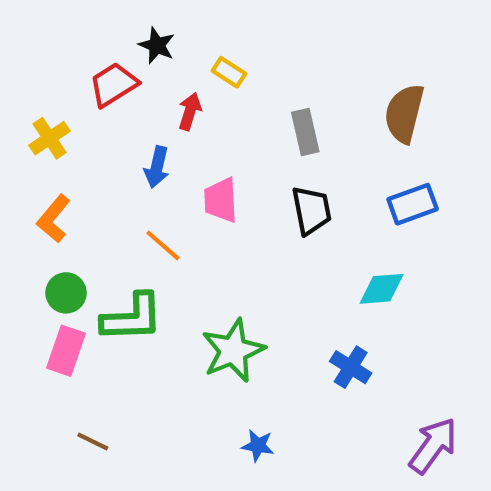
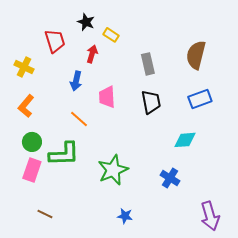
black star: (157, 45) -> (86, 22), moved
red trapezoid: (113, 85) -> (55, 41), turned 105
yellow cross: (50, 138) -> (24, 67), turned -30
purple arrow: (433, 446) -> (210, 216), turned 128

